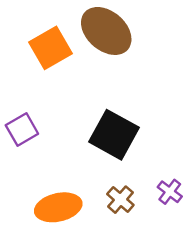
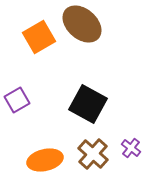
brown cross: (120, 200) -> (93, 154), size x1.4

